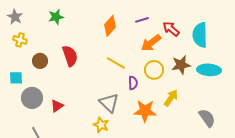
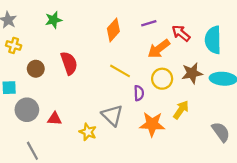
red triangle: (57, 106) -> (55, 119), turned 40
yellow star: (101, 125) -> (88, 132), moved

